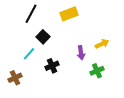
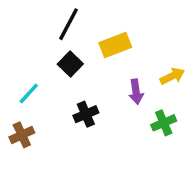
black line: (31, 14) -> (69, 24), moved
yellow rectangle: (69, 14) -> (115, 45), moved
cyan line: (29, 54) -> (29, 93), moved

